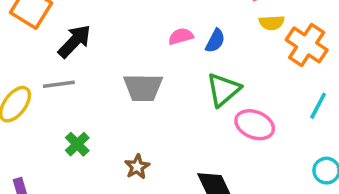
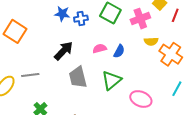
black arrow: (75, 41) -> (64, 51), moved
gray trapezoid: (143, 88) -> (78, 77), turned 75
green triangle: (223, 90) -> (111, 80), moved

